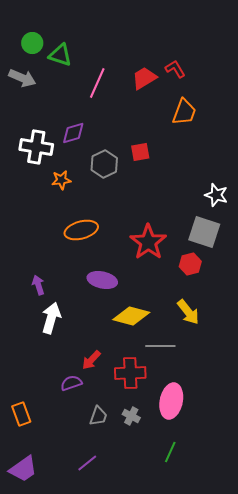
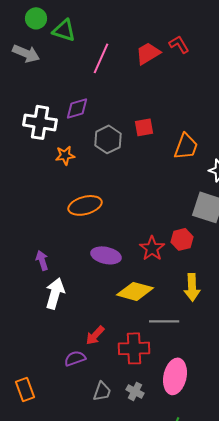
orange trapezoid: (184, 112) -> (186, 146), moved
red star: (148, 242) -> (152, 248), moved, size x0.7
red hexagon: (190, 264) -> (182, 239), moved
yellow arrow: (188, 312) -> (192, 287), turned 36

